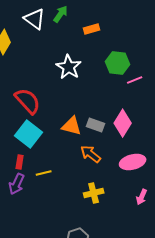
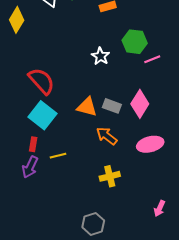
white star: (69, 67) -> (100, 56), moved, size x0.7
pink arrow: (142, 197) -> (159, 208), moved

